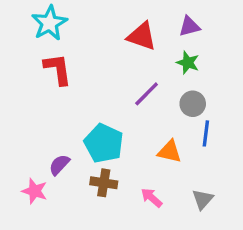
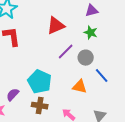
red triangle: (142, 36) -> (56, 26), moved, turned -42
gray circle: (193, 104) -> (86, 58), moved
blue line: (206, 133) -> (102, 76), turned -49

